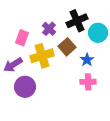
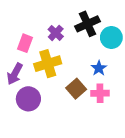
brown square: (67, 47) -> (76, 89), moved
purple arrow: (13, 65) -> (15, 74), turned -30

